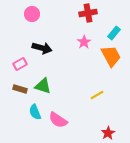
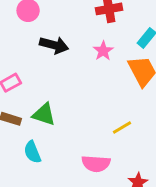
black arrow: (42, 48) -> (54, 45), moved
pink semicircle: (58, 120) -> (96, 164), moved, turned -30

